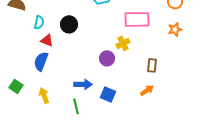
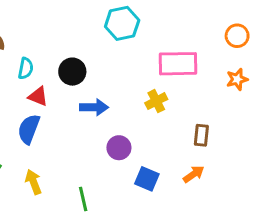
purple circle: (107, 58) -> (119, 148), moved
blue arrow: (83, 84) -> (94, 107), moved
blue square: (108, 94) -> (147, 179), moved

